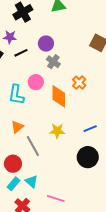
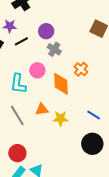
orange triangle: (17, 127) -> (42, 109), moved, turned 32
blue line: (90, 129) -> (94, 115), turned 56
gray line: (33, 146) -> (17, 115), moved

